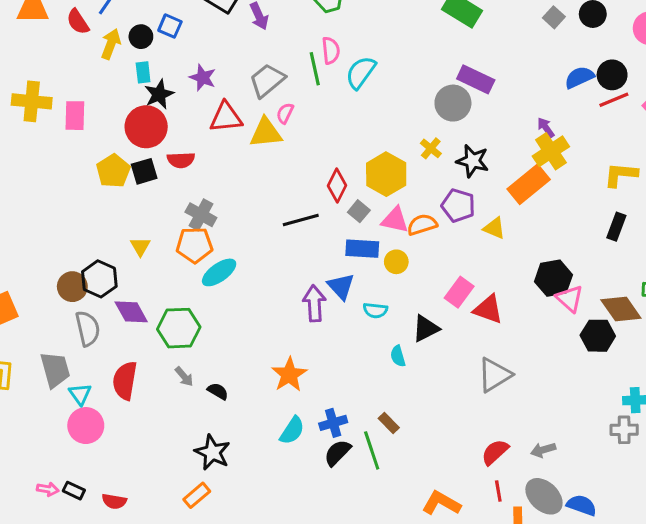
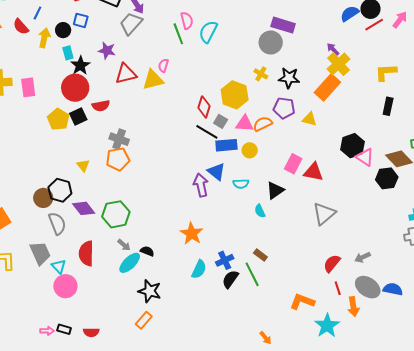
gray trapezoid: (267, 80) -> (131, 24), moved
black line: (301, 220) -> (207, 132), moved, turned 55
cyan ellipse: (219, 272) -> (130, 263), moved

